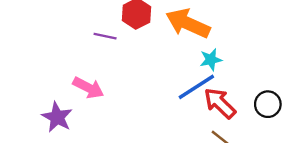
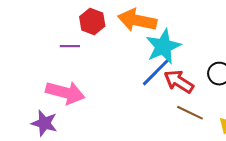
cyan star: (211, 60) -> (163, 46), size x1.8
pink arrow: (88, 88) -> (65, 93), size x1.4

